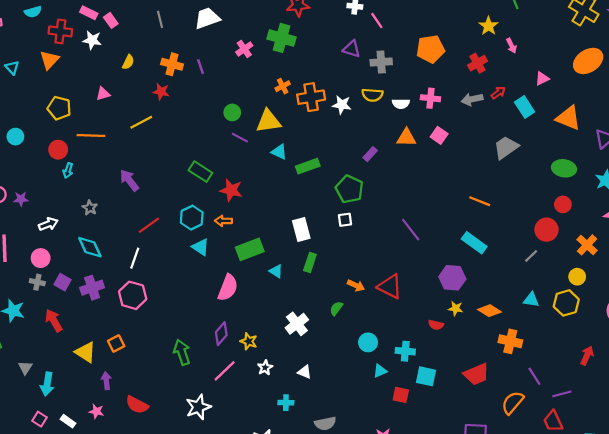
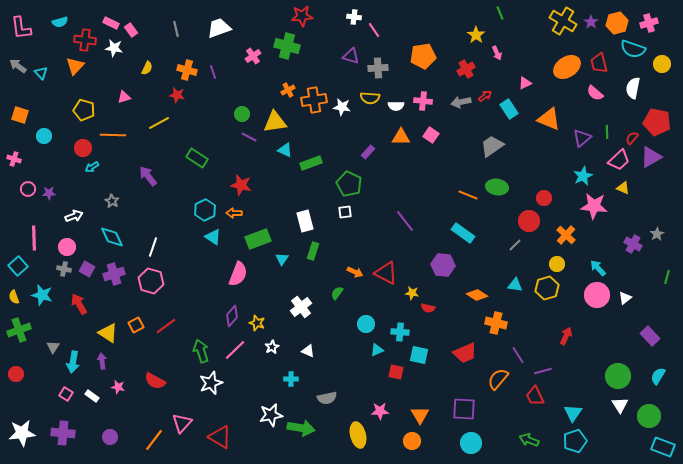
green ellipse: (564, 168) -> (497, 187), moved
cyan arrow: (68, 170) -> (92, 167), turned 40
green rectangle: (200, 172) -> (197, 158), moved
red line: (149, 225) -> (166, 326), moved
cyan triangle: (276, 271) -> (282, 259), turned 32
yellow star: (456, 308) -> (412, 293), moved
green arrow: (182, 352) -> (201, 351), moved
purple arrow: (106, 381) -> (102, 361), moved

